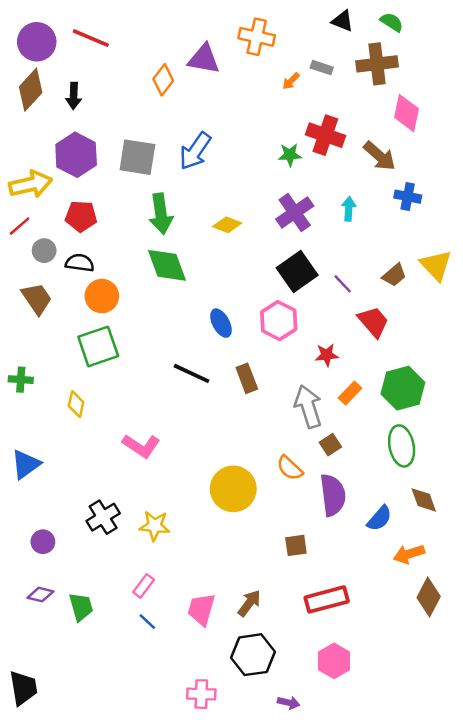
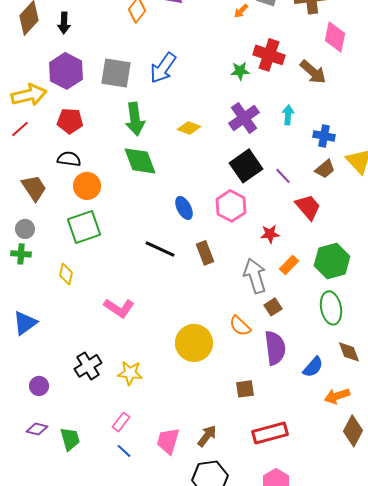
blue cross: (408, 197) -> (324, 136), moved
gray circle: (44, 251) -> (25, 229), moved

